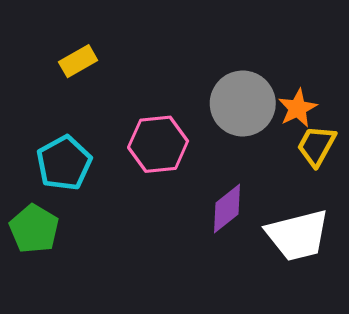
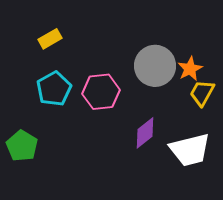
cyan pentagon: (64, 163) -> (54, 89), moved

